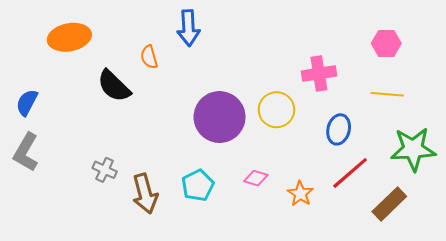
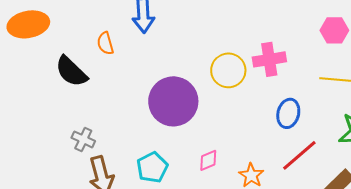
yellow circle: (276, 110) -> (228, 70), moved
gray cross: (105, 170) -> (83, 139), moved
pink diamond: (256, 178) -> (208, 160), turned -40

